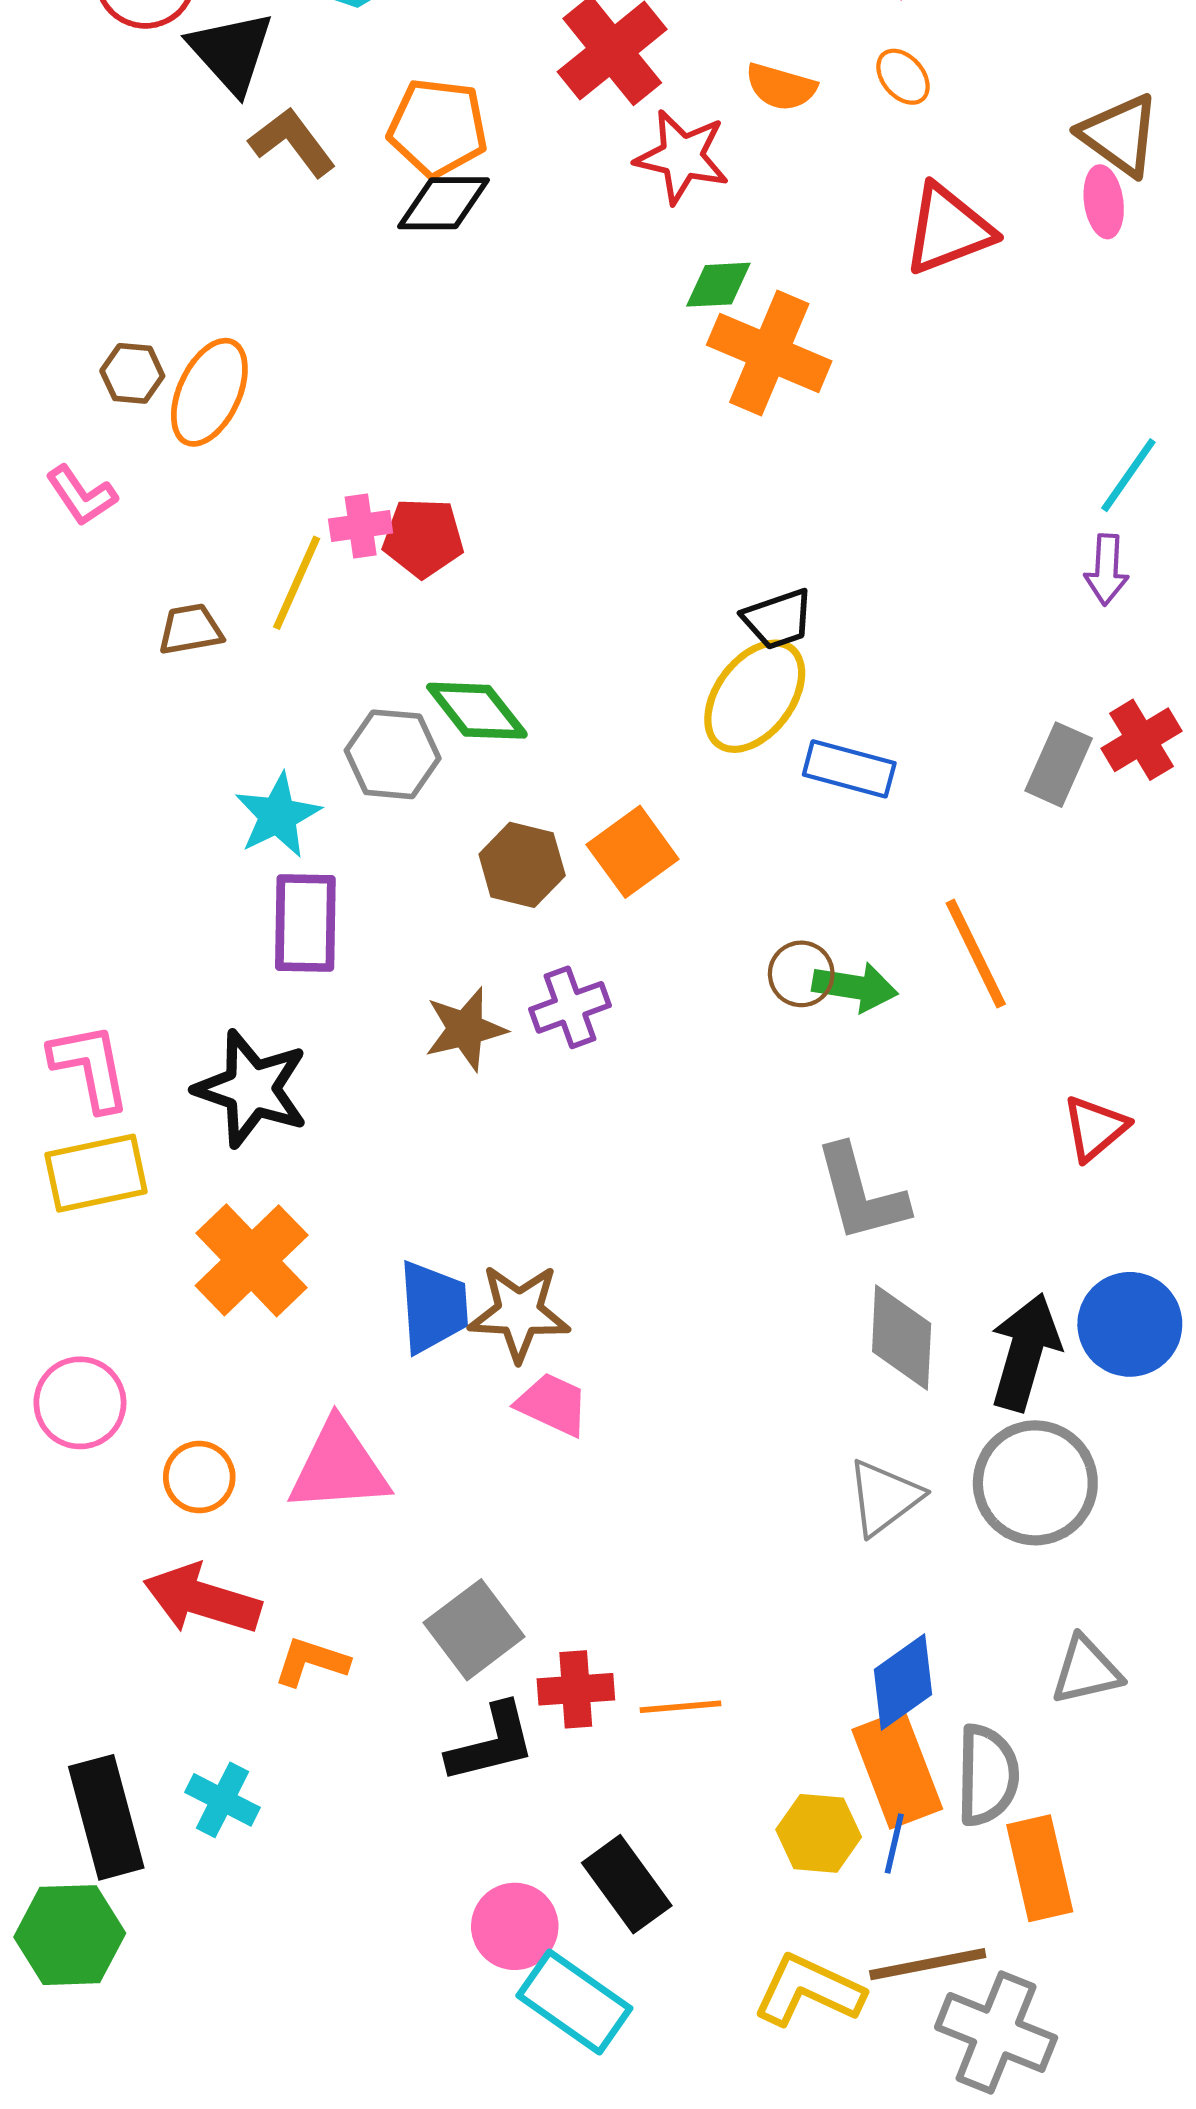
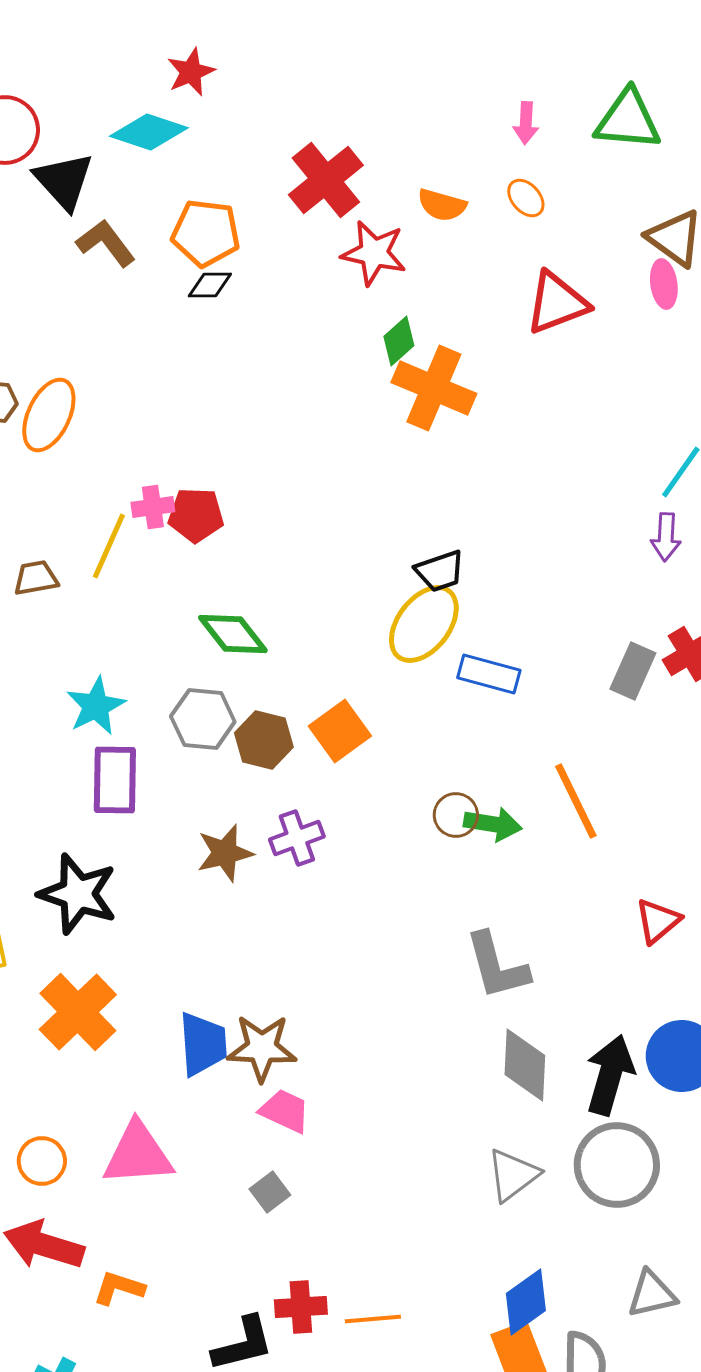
black diamond: (444, 203) -> (210, 285), size x0.7
green diamond: (718, 285) -> (399, 341), turned -39
gray hexagon: (393, 754) -> (203, 719), moved
gray square: (474, 1630) -> (270, 1192), moved, size x0.6

